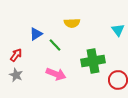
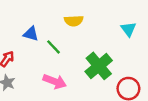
blue triangle: (36, 34) -> (31, 34), turned 48
green cross: (93, 61) -> (99, 66), turned -30

